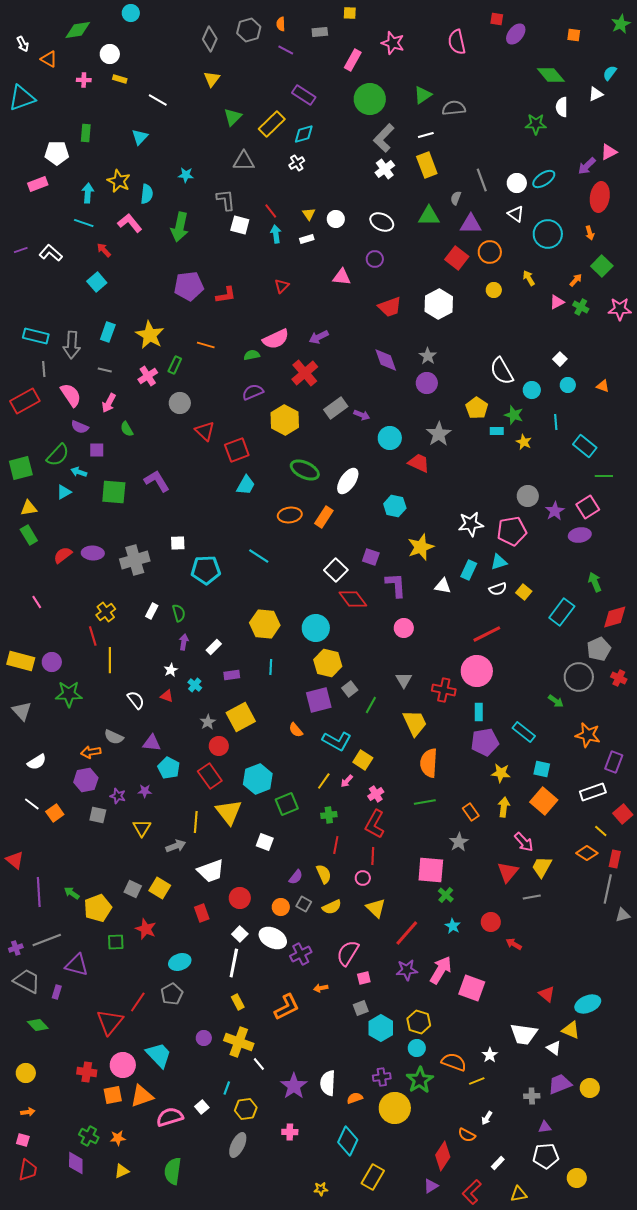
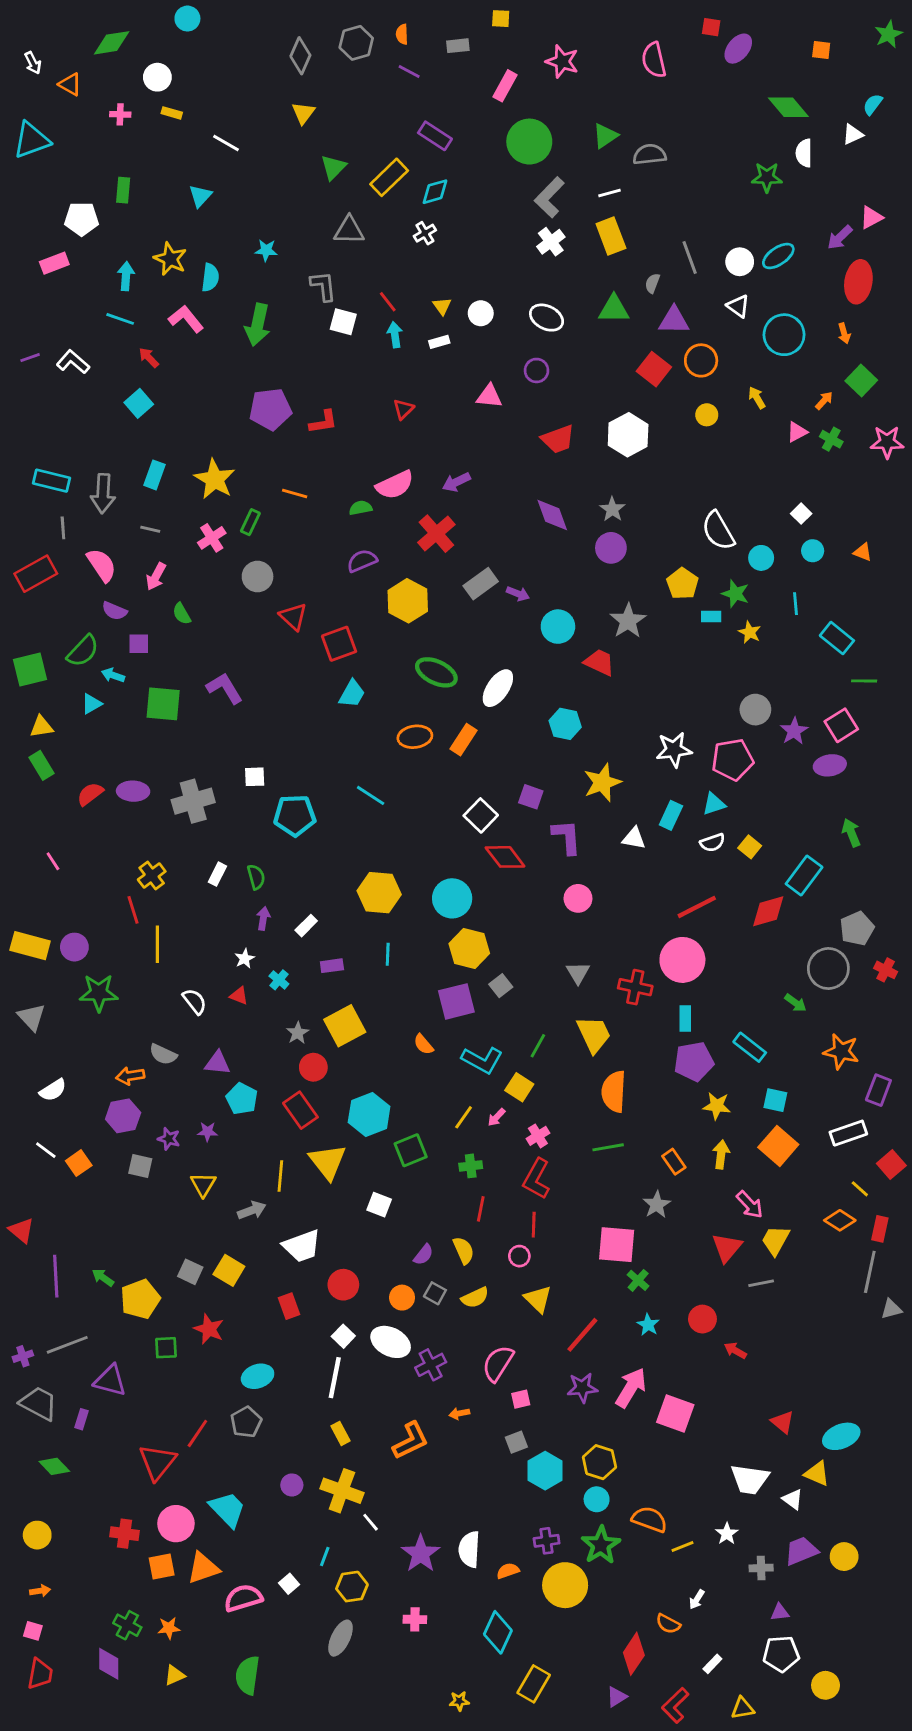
red diamond: (615, 617) -> (768, 911), moved
green line: (371, 705) -> (538, 1046), moved
white star: (490, 1055) -> (727, 1534), moved

